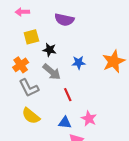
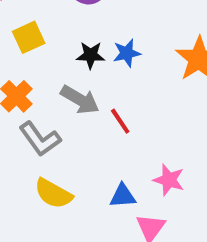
black star: (50, 50) -> (91, 55), moved
blue star: (79, 63) -> (127, 53), moved
red line: (68, 95) -> (120, 121), moved

